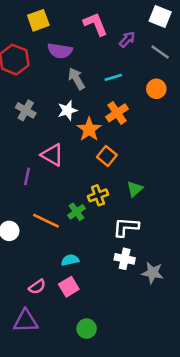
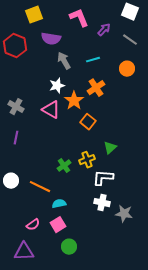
gray cross: (26, 110) -> (16, 107), moved
pink triangle: (52, 155) -> (51, 110), moved
purple line: (27, 176) -> (16, 138), moved
yellow cross: (98, 195) -> (87, 160), moved
orange line: (46, 221) -> (40, 187), moved
green circle: (87, 329) -> (69, 247), moved

